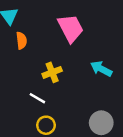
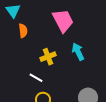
cyan arrow: (101, 69) -> (78, 52), moved, turned 36

